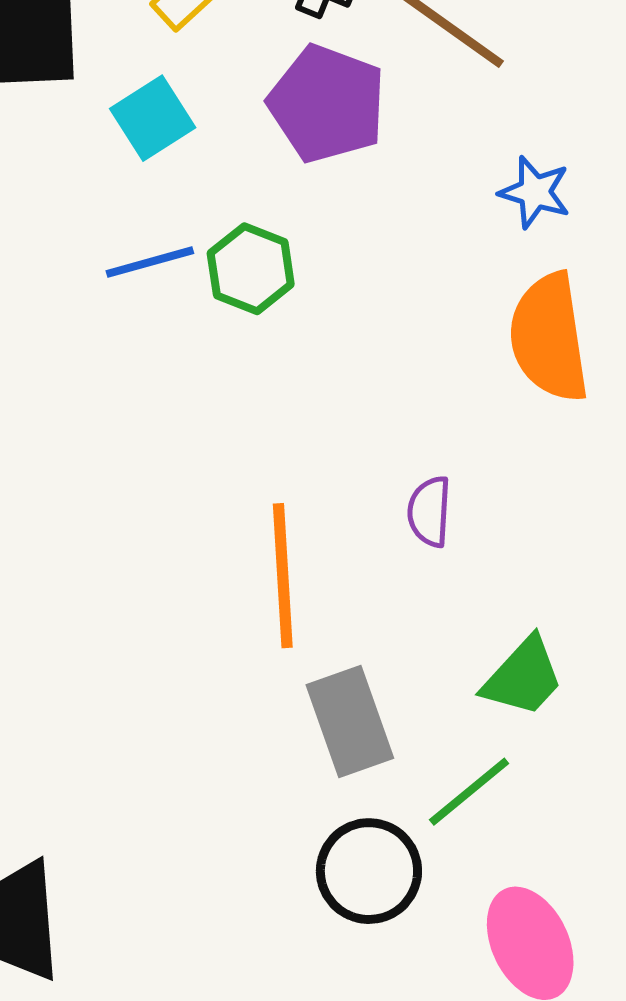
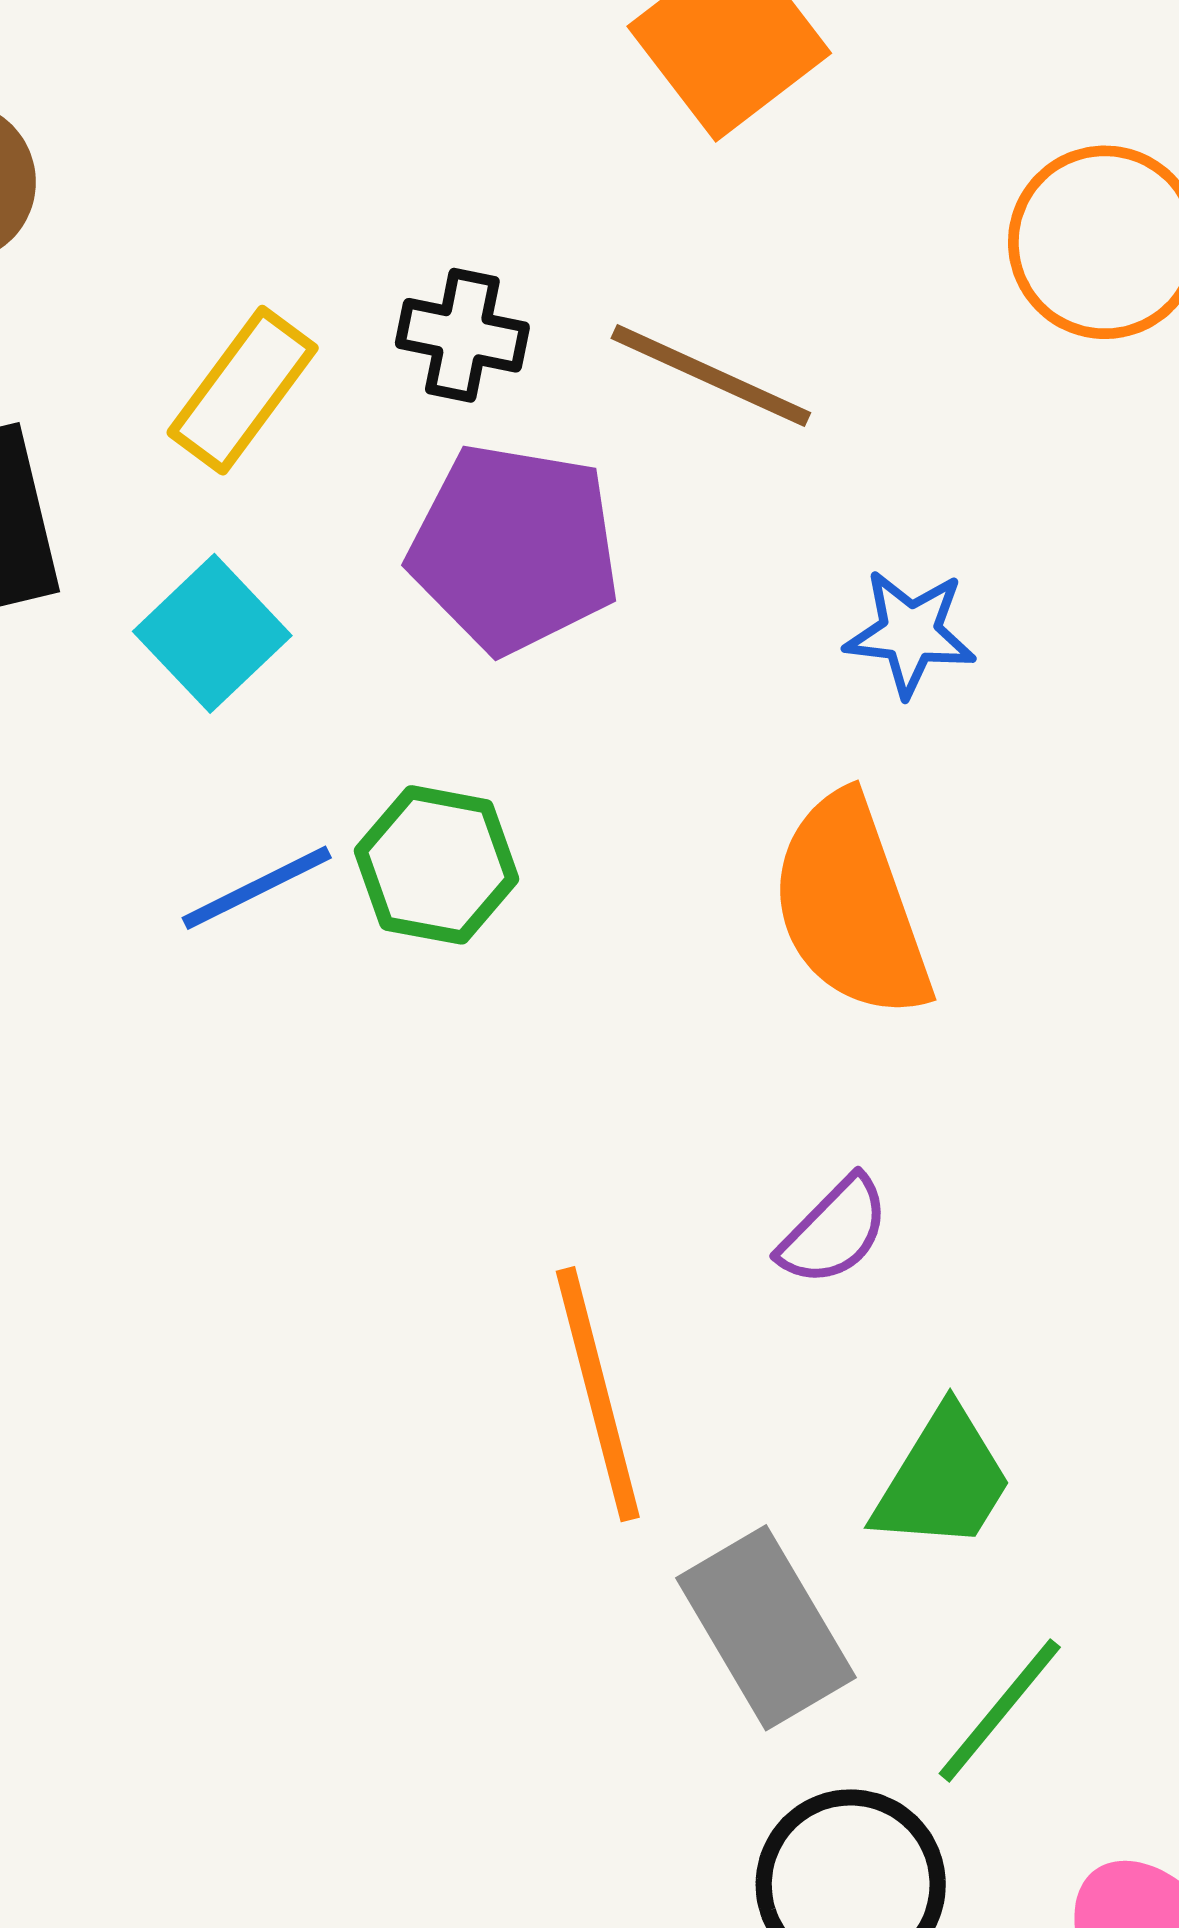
orange semicircle: (549, 338) -> (851, 906), moved
purple semicircle: (429, 512) -> (834, 1231), turned -128
green trapezoid: (523, 677) -> (943, 1480), moved

